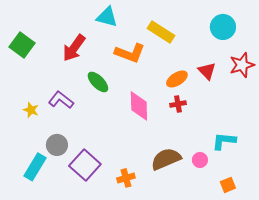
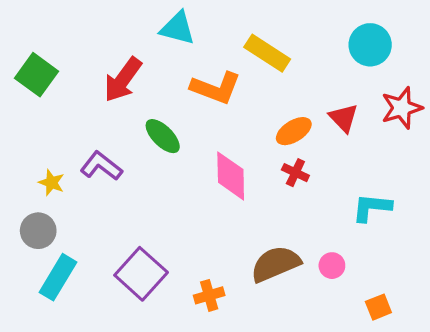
red cross: (178, 104) -> (295, 173), turned 35
cyan L-shape: (224, 141) -> (372, 207), moved
gray circle: (57, 145) -> (38, 231), moved

